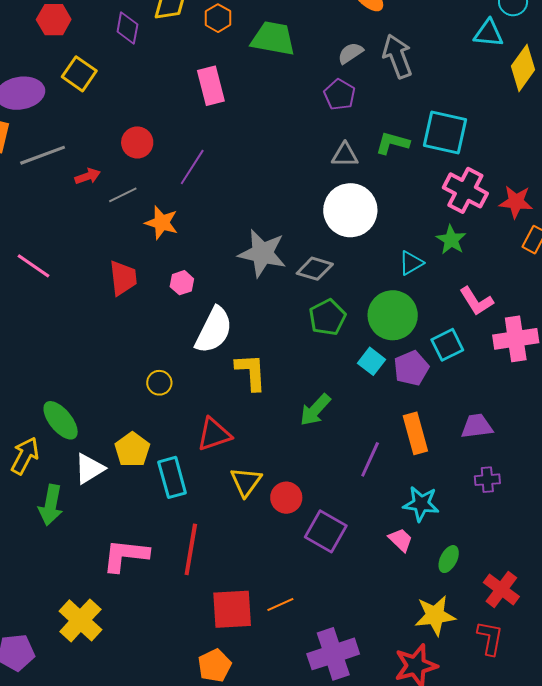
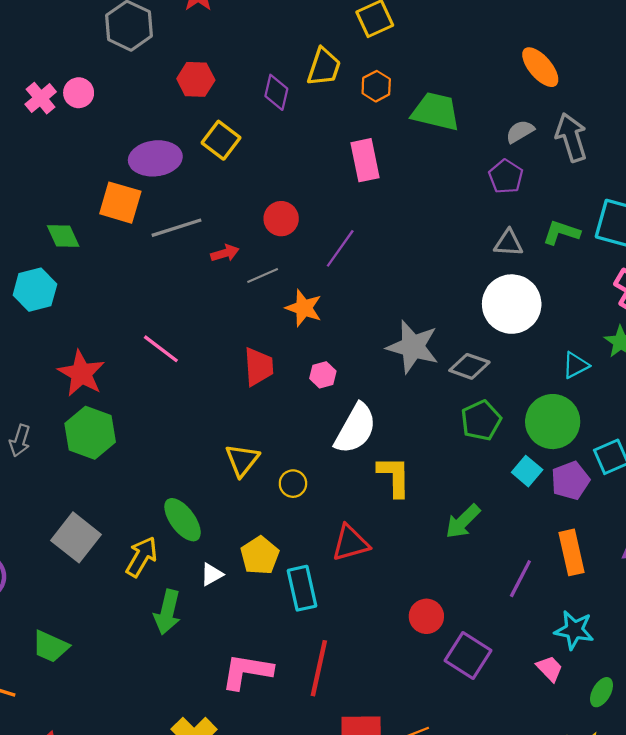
white triangle: (89, 469) -> (212, 574), size x0.7
yellow triangle: (246, 482) -> (242, 460), moved

